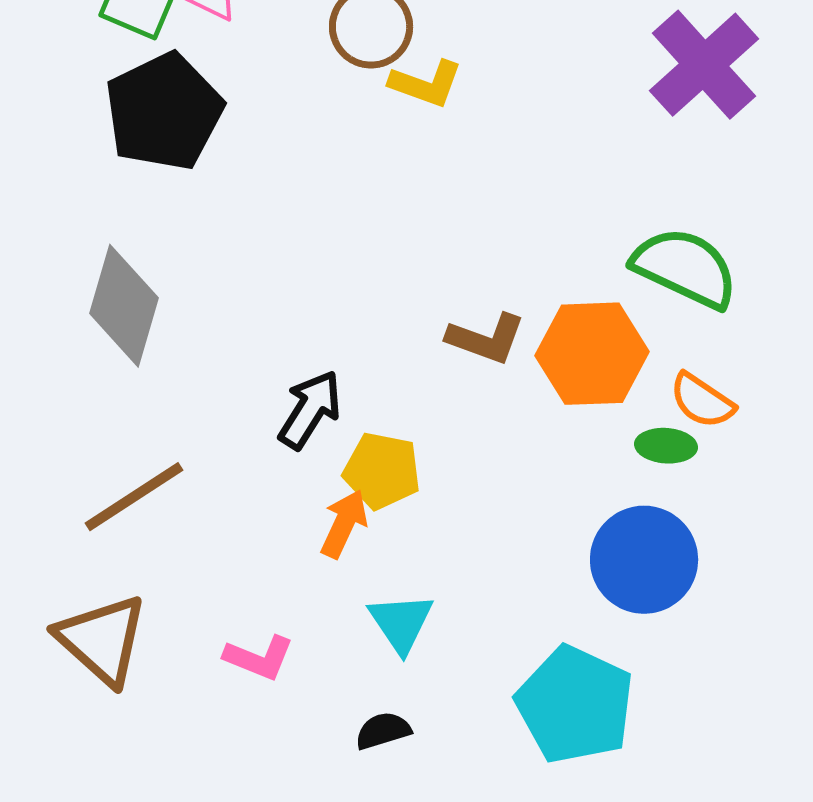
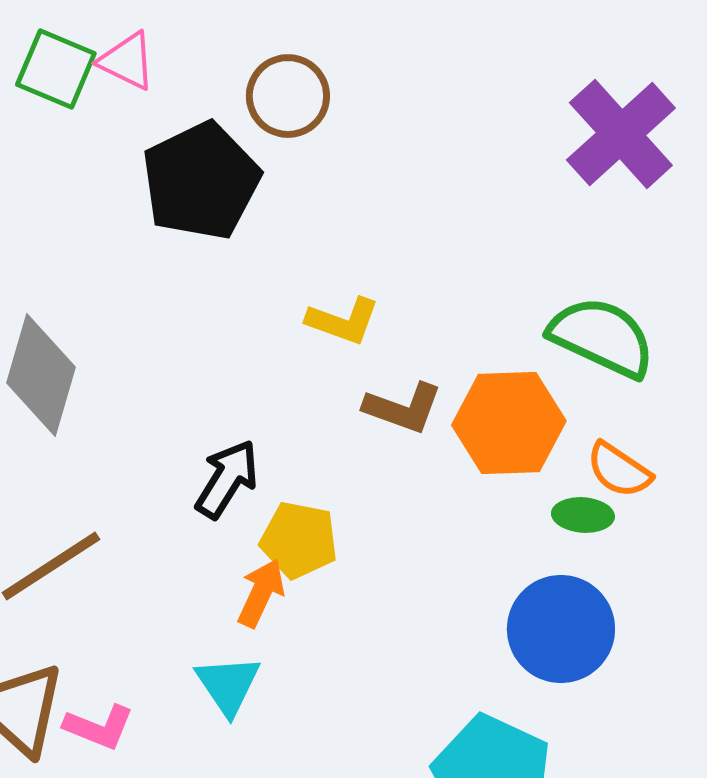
yellow L-shape: (426, 84) -> (343, 321), moved
black pentagon: (164, 112) -> (201, 181), moved
cyan triangle: (401, 623) -> (228, 685), moved
pink L-shape: (259, 658) -> (99, 727), moved

